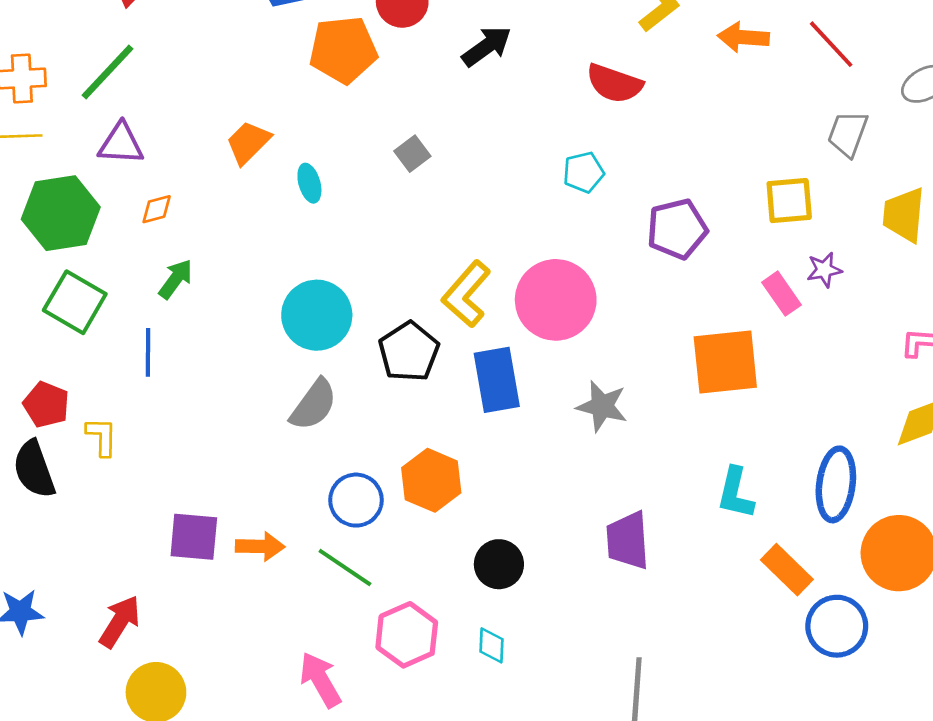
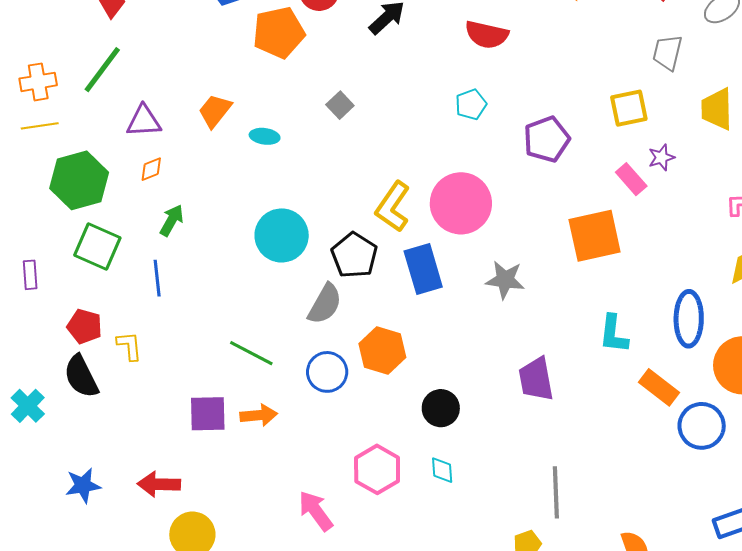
purple triangle: (121, 144) -> (144, 121), moved
cyan ellipse: (309, 183) -> (265, 136), turned -60
gray semicircle: (314, 405) -> (325, 304), moved
green line: (345, 568) -> (251, 353), moved
red arrow: (120, 622) -> (159, 484), turned -114

